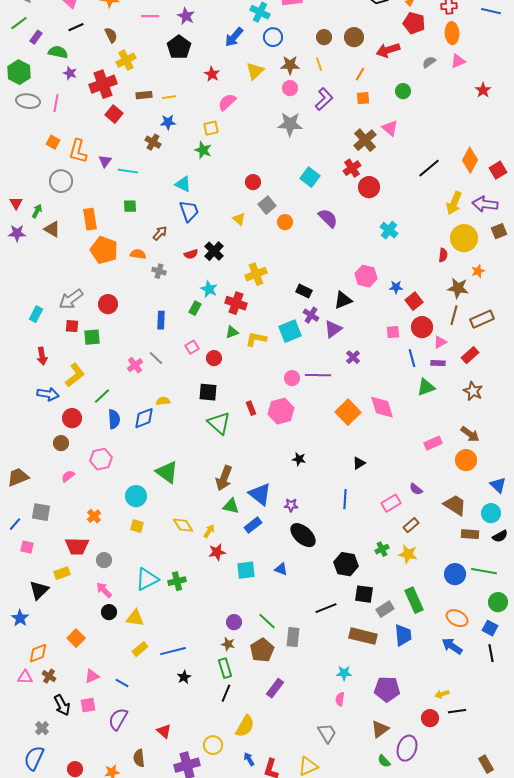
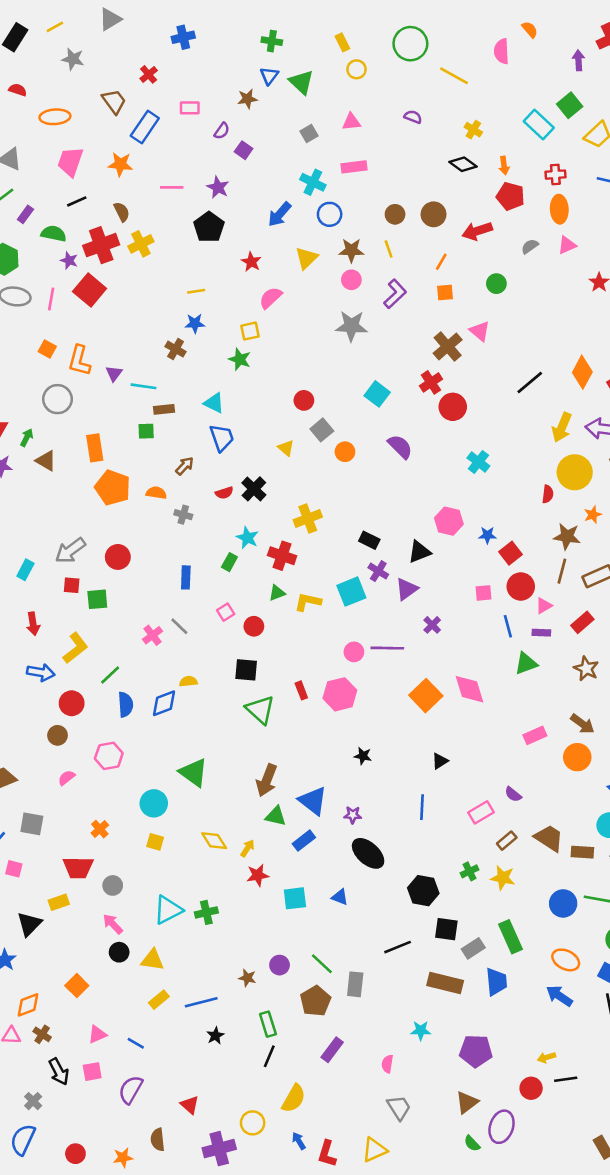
red cross: (103, 84) -> (101, 245), moved
brown rectangle: (144, 95) -> (164, 409), moved
red square: (114, 114) -> (90, 290), moved, size x1.4
brown trapezoid: (455, 505) -> (549, 838), moved
brown star: (228, 644) -> (247, 978), moved
pink semicircle: (340, 699) -> (387, 1064), moved

